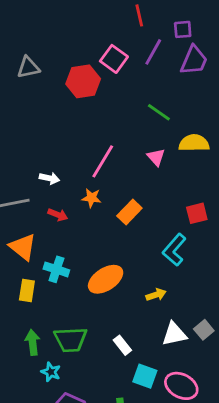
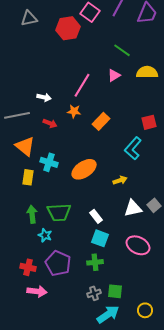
pink triangle: (156, 157) -> (114, 75), moved, turned 40
cyan square: (145, 376) -> (100, 238), moved

